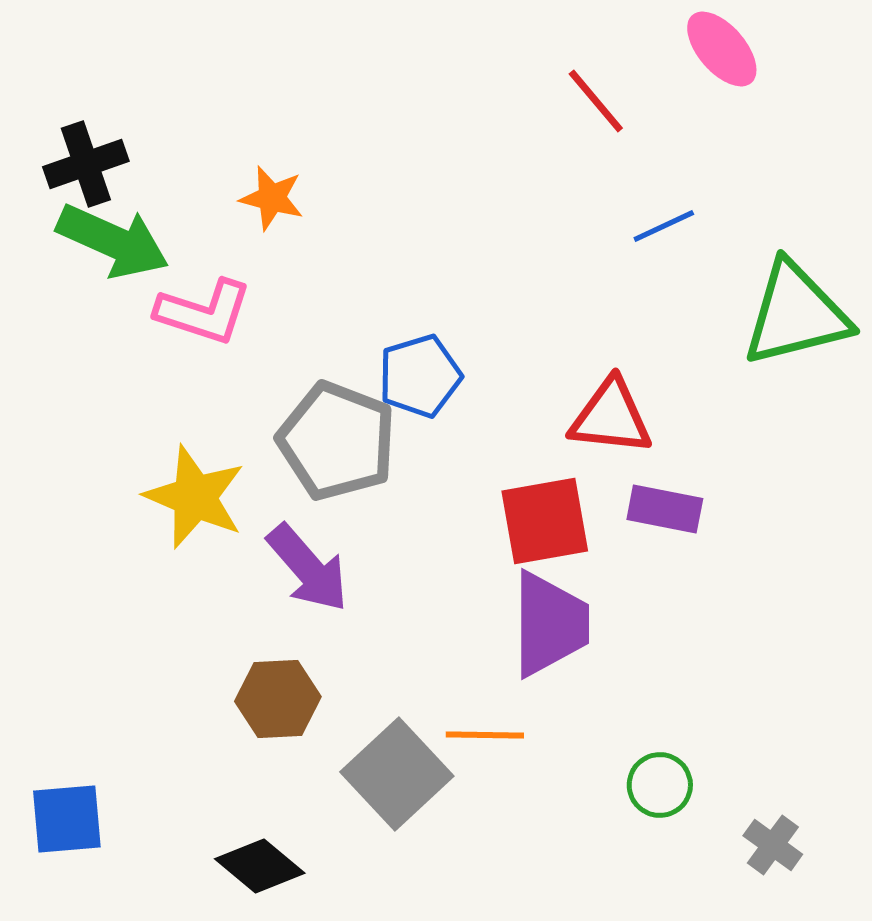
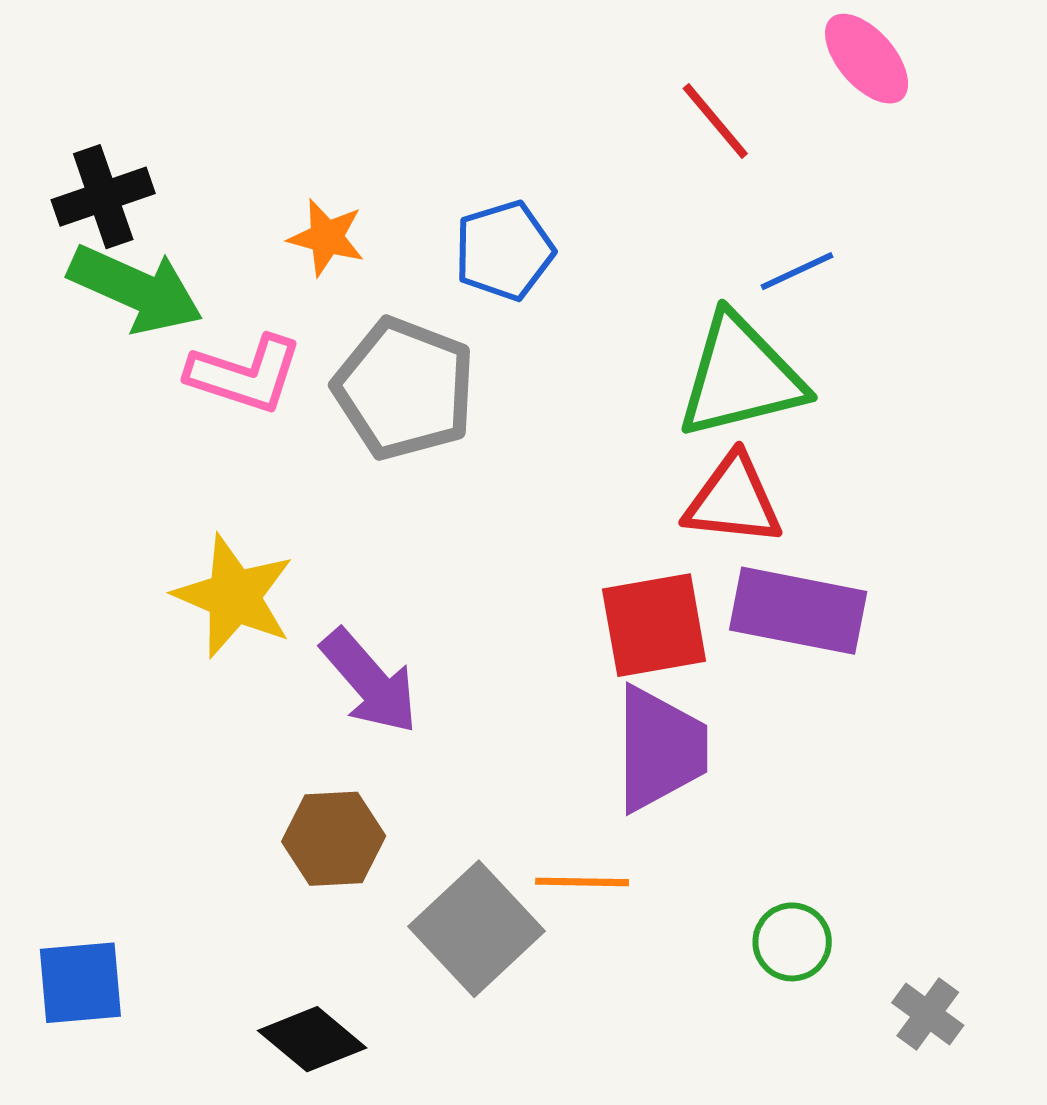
green triangle: (796, 314) -> (741, 377), moved
blue pentagon: (420, 376) -> (504, 251), moved
gray pentagon: (337, 441) -> (404, 389), moved
purple rectangle: (665, 509) -> (798, 611), size x1.5

